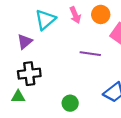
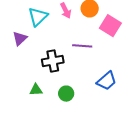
black cross: (29, 74) -> (53, 61), moved
green triangle: (18, 97) -> (36, 90), moved

